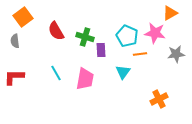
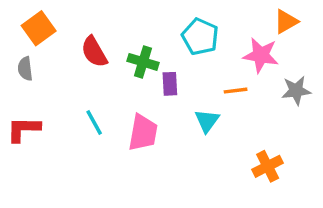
cyan pentagon: (127, 36) -> (200, 37), moved

